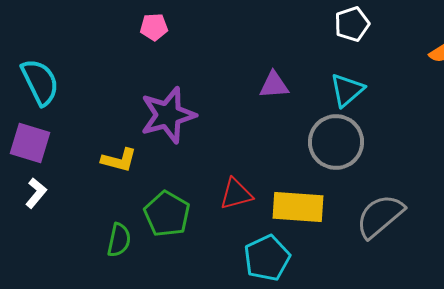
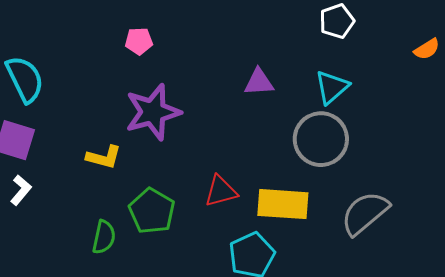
pink pentagon: (154, 27) -> (139, 41), moved

